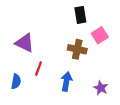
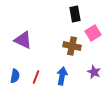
red line: (39, 69) -> (36, 77), moved
purple star: (101, 88) -> (94, 72), moved

